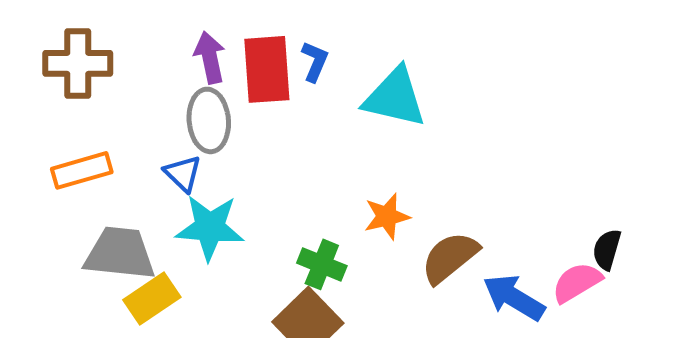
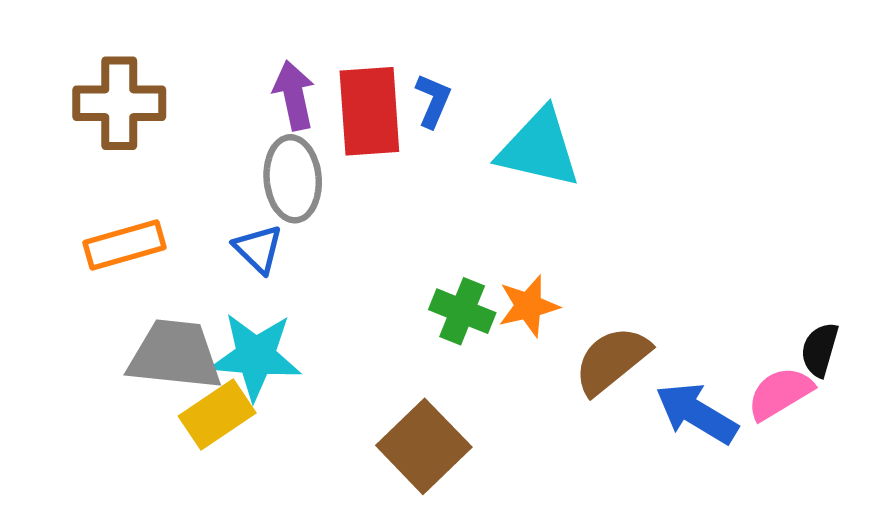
cyan star: (210, 227) -> (256, 356), moved
green cross: (322, 264) -> (462, 311), moved

